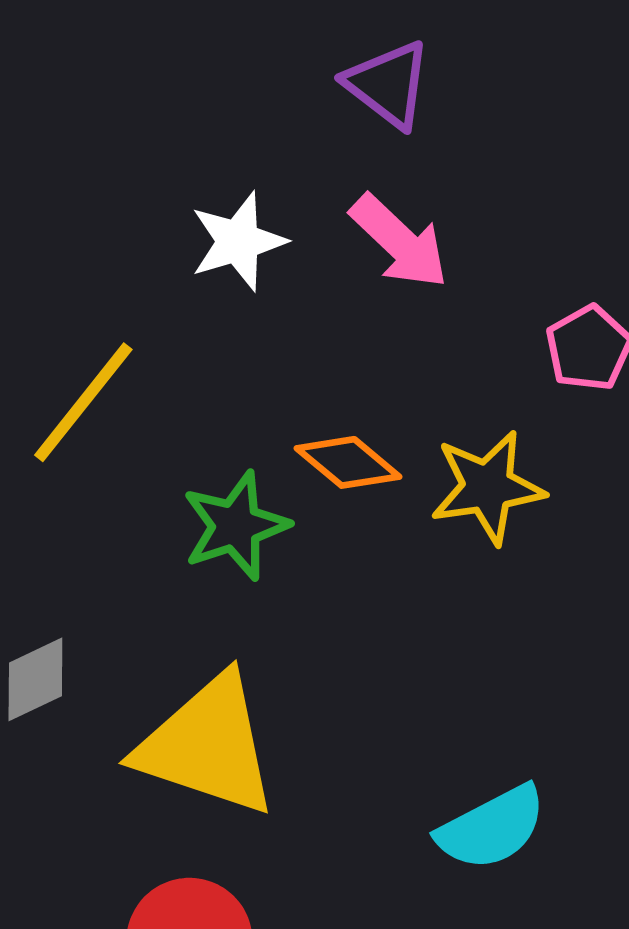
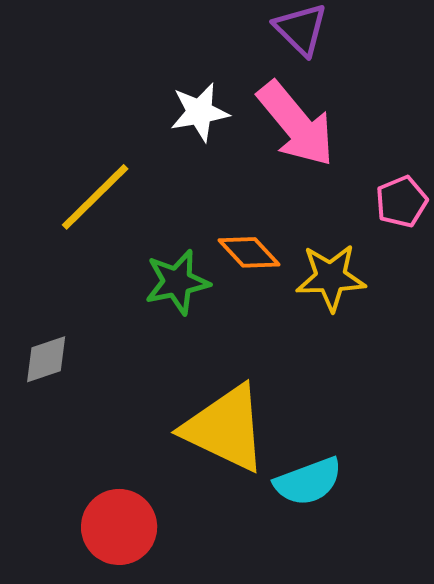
pink arrow: (399, 242) -> (296, 124), size x1.4
yellow triangle: (207, 745) -> (225, 428), moved

